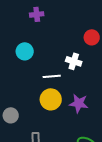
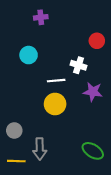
purple star: (79, 103) -> (93, 92), moved
gray circle: (11, 115) -> (14, 130), moved

